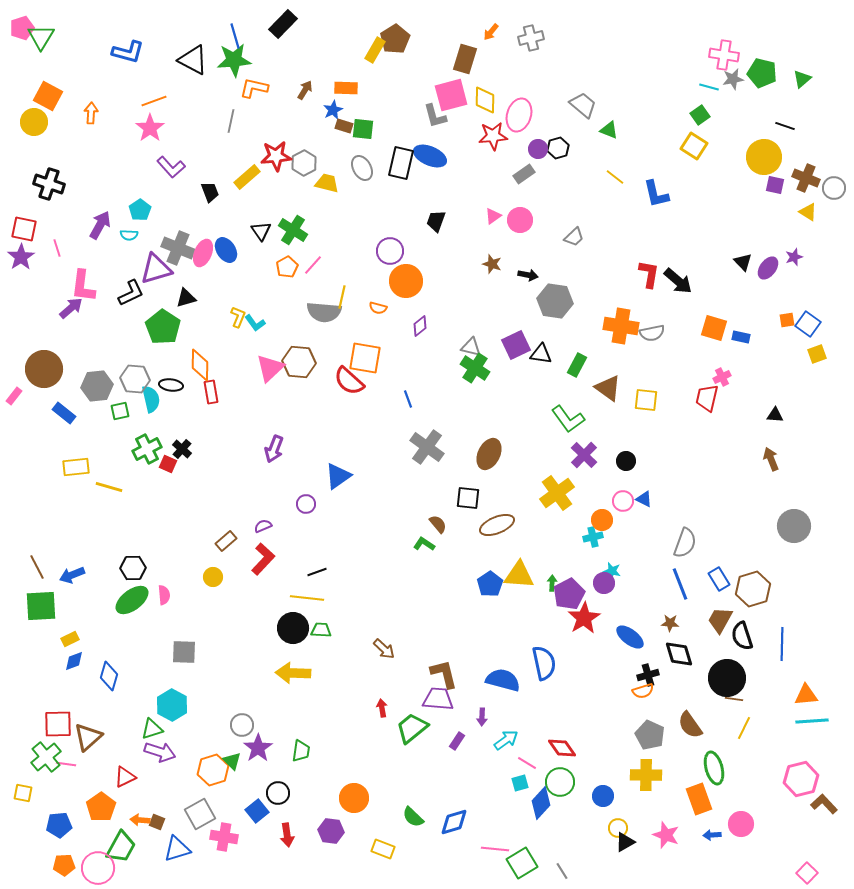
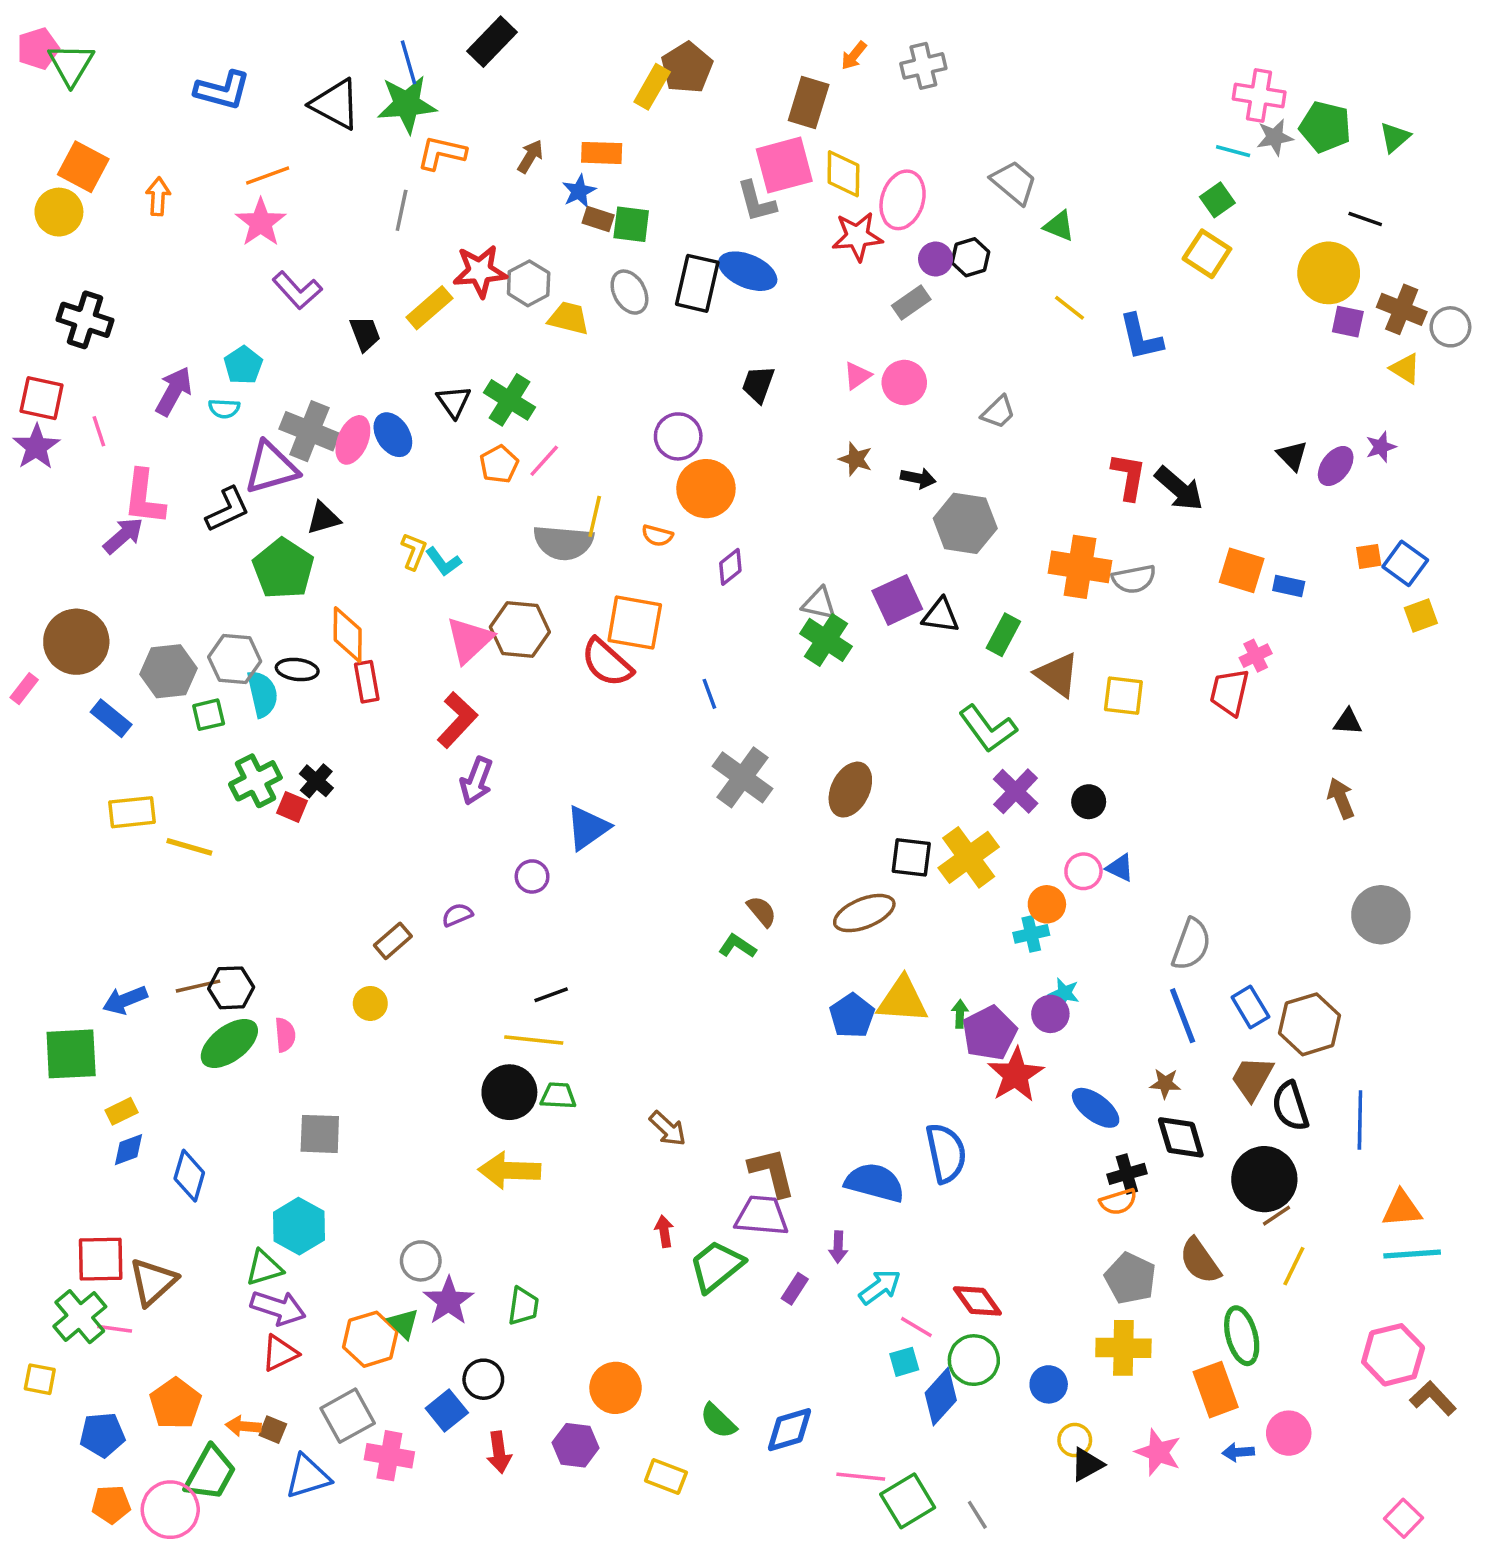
black square: (468, 498) -> (911, 857), moved
red L-shape: (263, 559) -> (457, 720), moved
brown line: (37, 567) -> (198, 986), moved, turned -75
brown line: (734, 699) -> (1276, 1216), turned -42
red triangle: (125, 777) -> (280, 1353), moved

